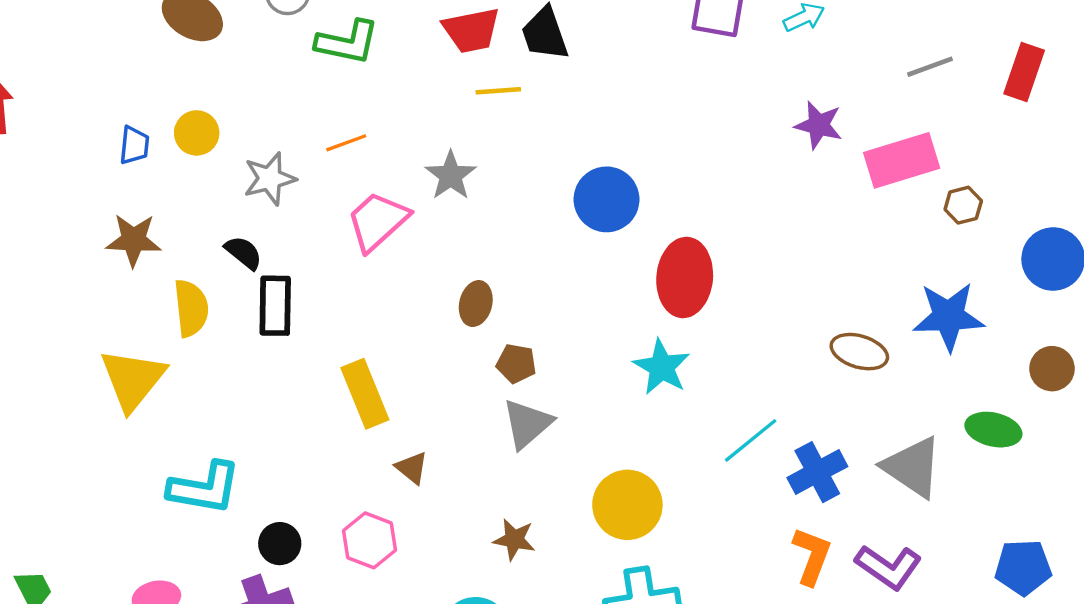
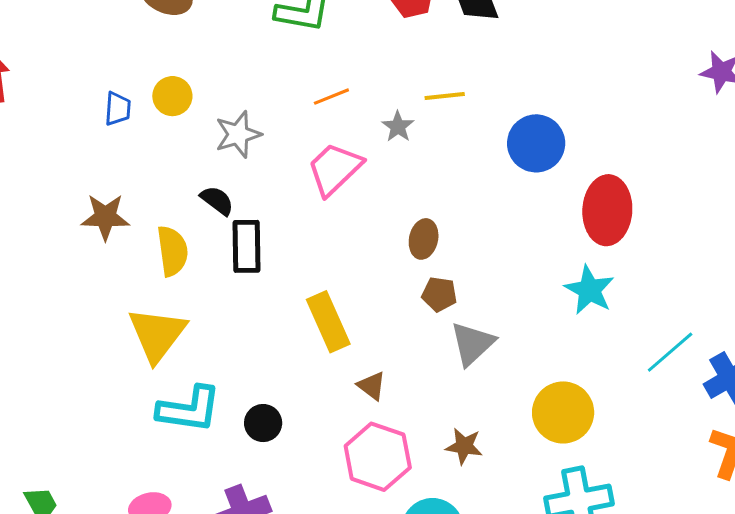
yellow line: (498, 91) -> (445, 96), moved
orange line: (346, 143) -> (331, 97), moved
gray star: (451, 175) -> (398, 127), size x0.7
brown star: (134, 240) -> (105, 217), moved
brown pentagon: (516, 364) -> (439, 294), moved
yellow triangle: (133, 379) -> (157, 334), moved
pink hexagon: (369, 540) -> (378, 457), moved, size x1.4
black circle: (280, 544) -> (263, 423), moved

